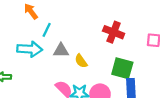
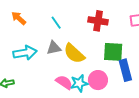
cyan line: (47, 30) -> (56, 23), moved, turned -48
yellow semicircle: (81, 61) -> (74, 54), size x1.6

